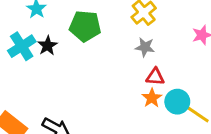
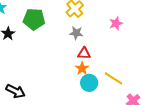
cyan circle: (177, 102) -> (89, 83), moved

